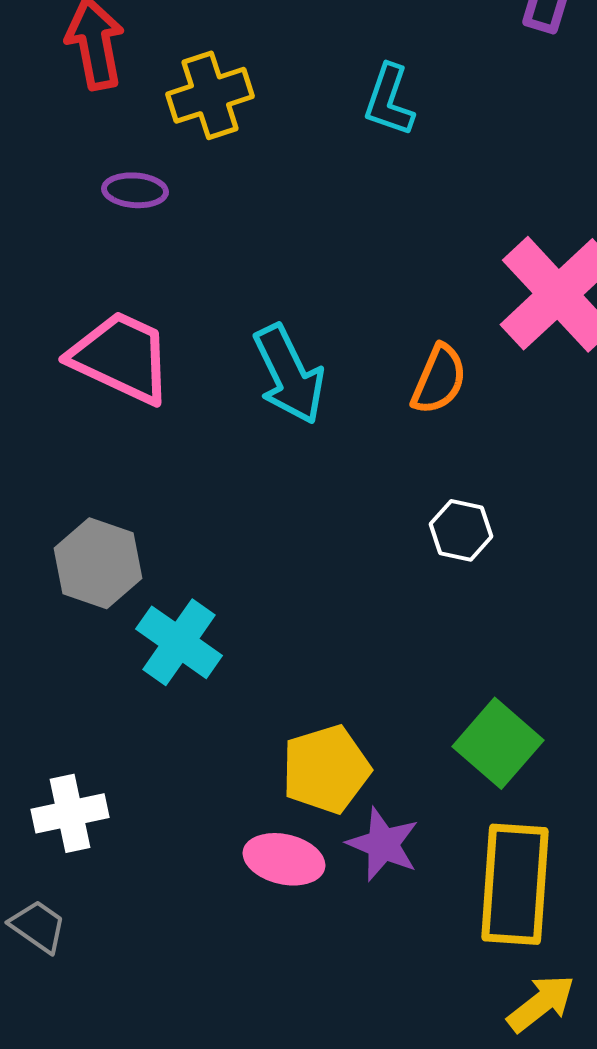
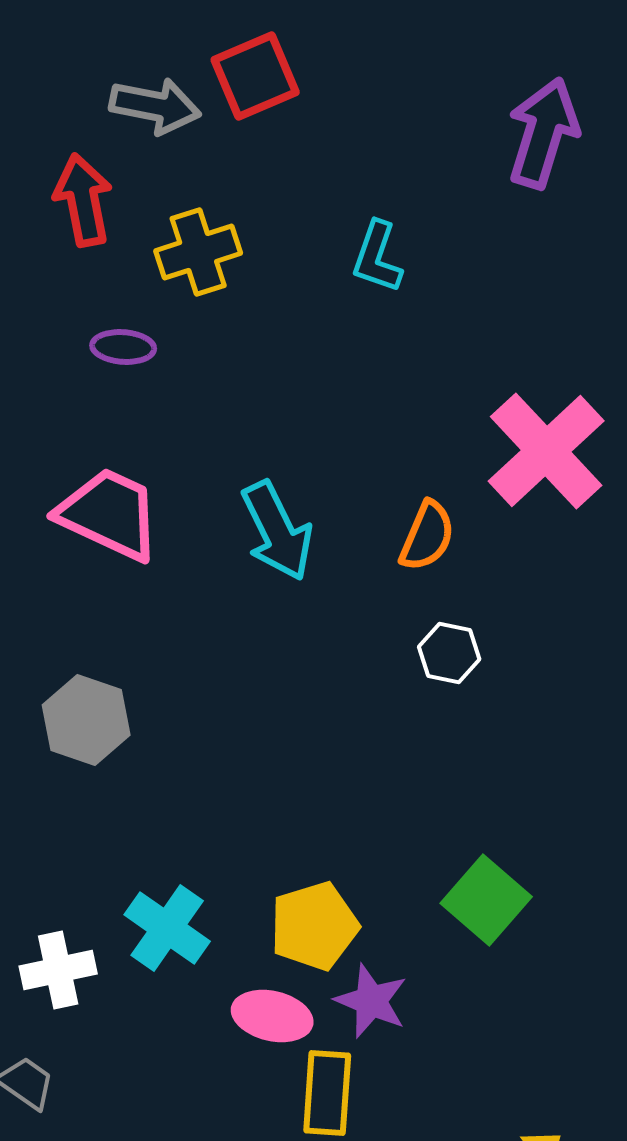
white hexagon: (461, 530) -> (449, 653), moved
cyan cross: (179, 642) -> (167, 928), moved
yellow rectangle: (515, 884) -> (327, 1093), moved, size x0.7

